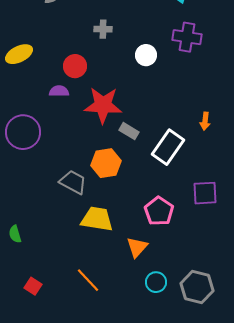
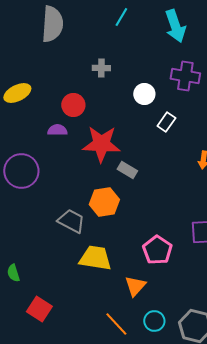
white rectangle: (168, 147) -> (166, 122), moved, size x0.6
orange line: (88, 280) -> (116, 324), moved
red square: (33, 286) -> (39, 309), moved, size x1.4

